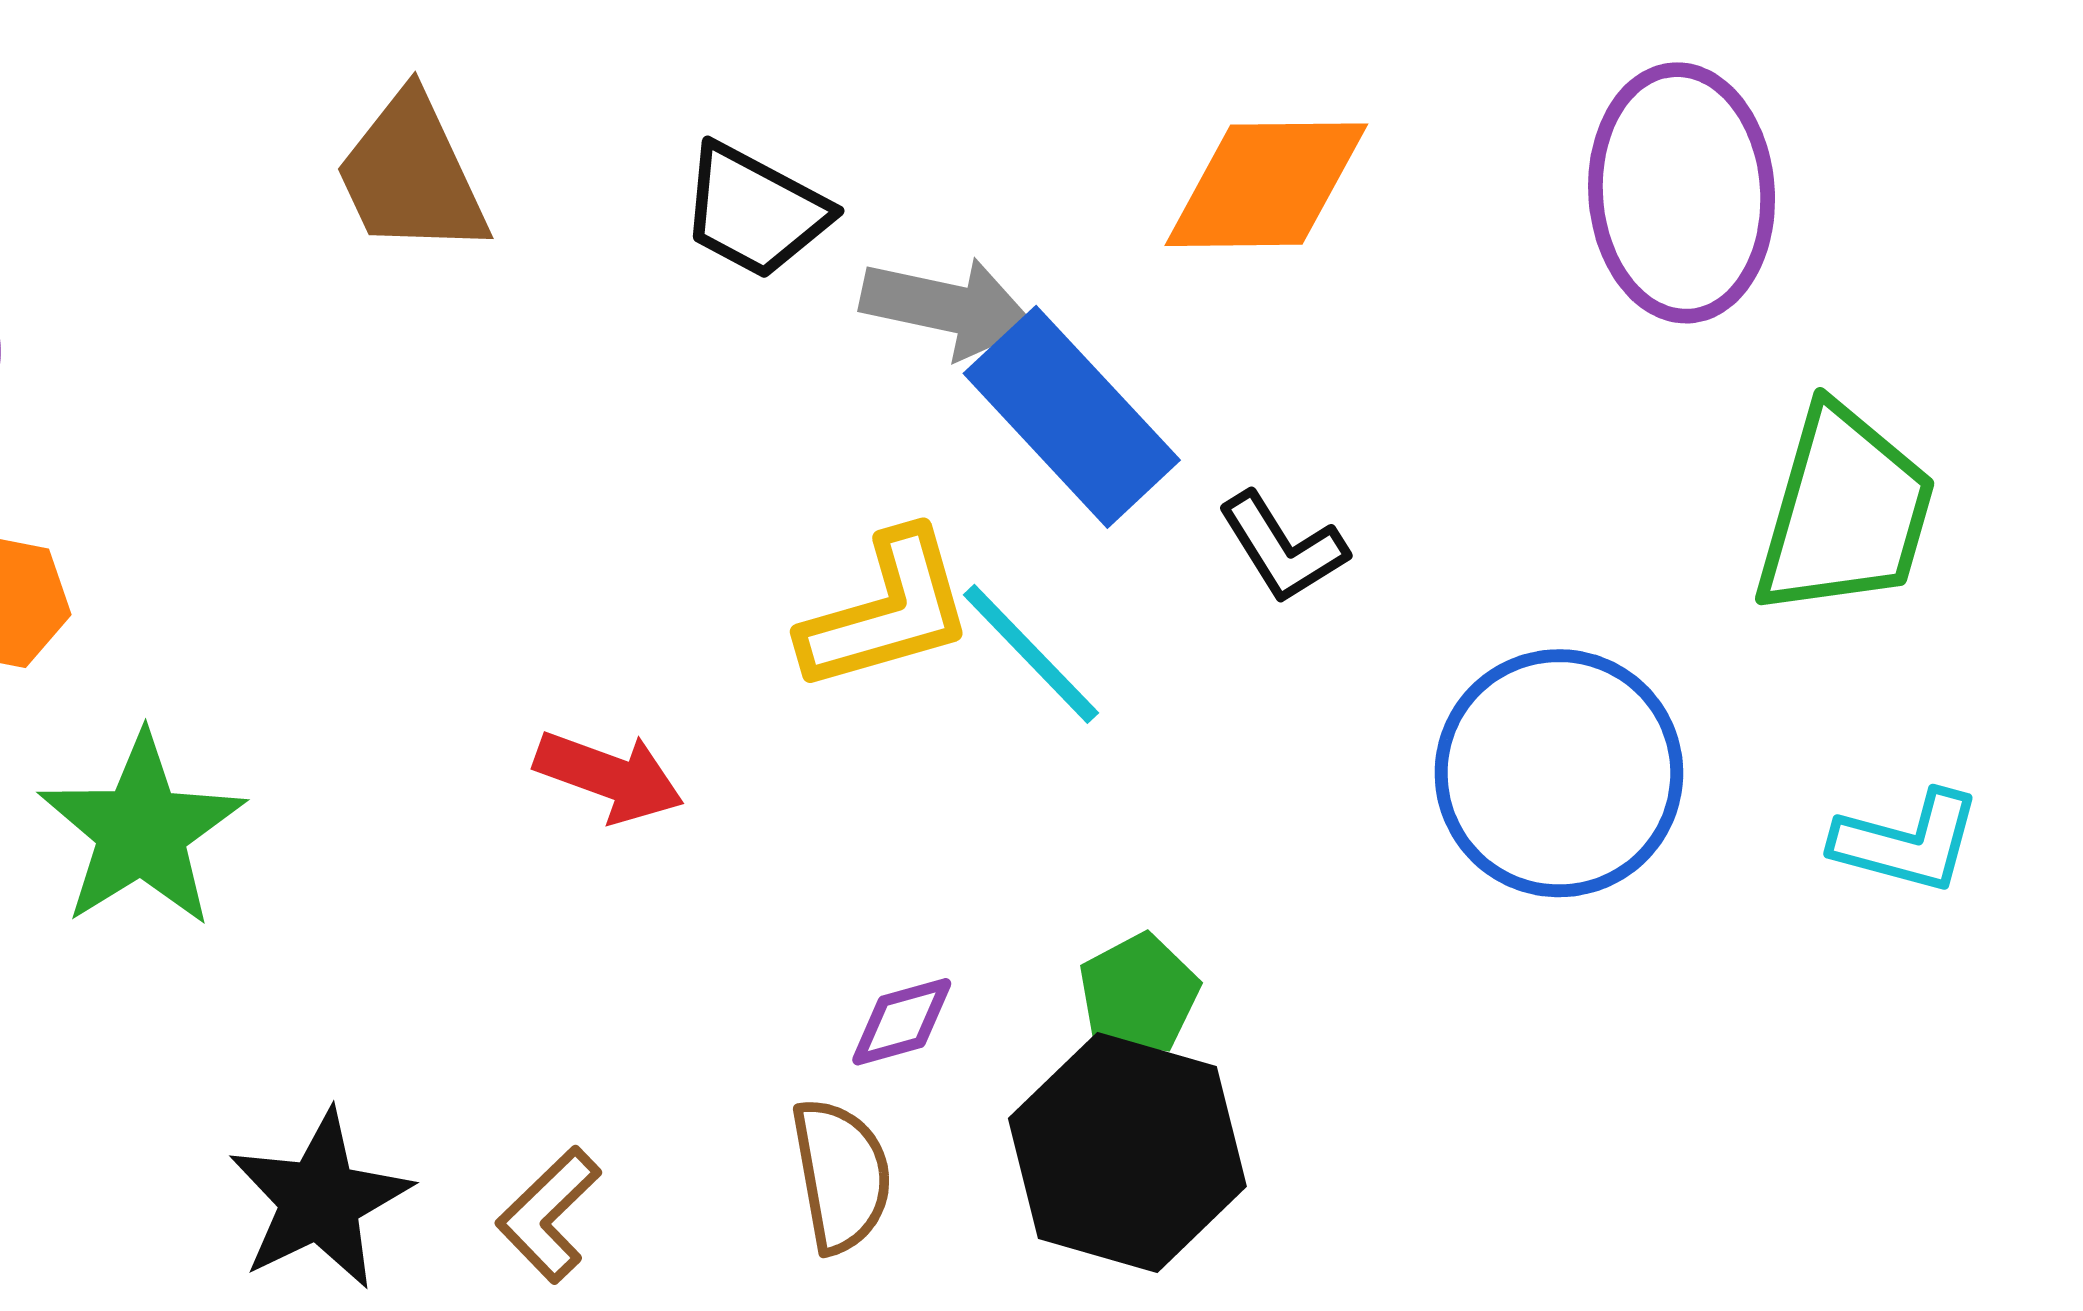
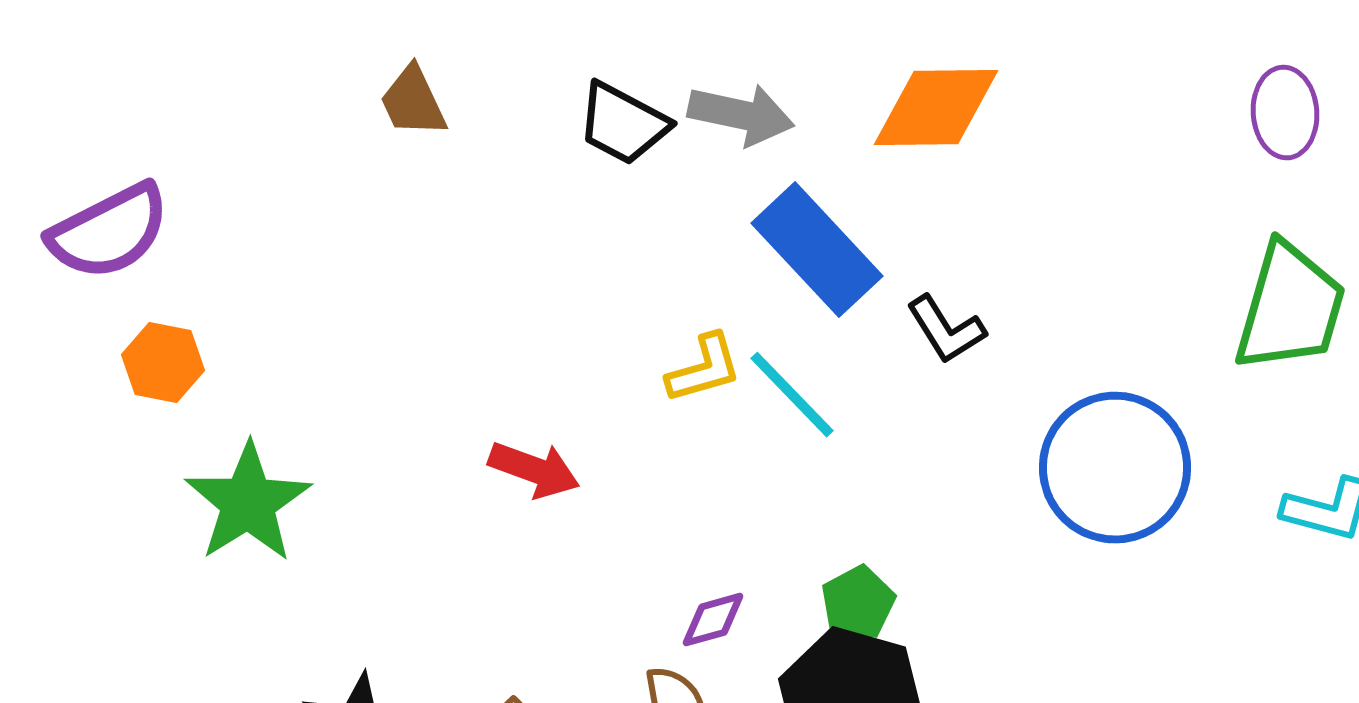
brown trapezoid: (411, 175) -> (413, 102), size x0.7
purple ellipse: (1682, 193) -> (1285, 113), moved, size x0.6
gray arrow: (948, 307) -> (741, 115), moved
yellow L-shape: (887, 611) -> (704, 369), size x0.7

